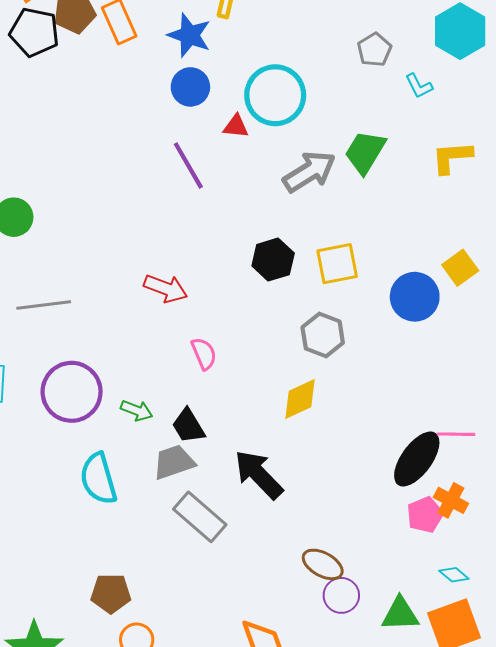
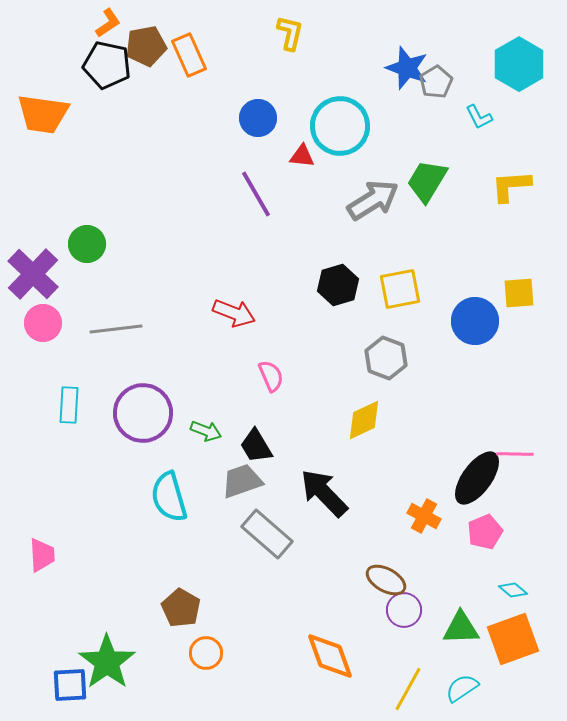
blue star: (189, 35) -> (407, 68), moved
yellow square: (460, 268) -> (519, 293), turned 32
orange cross: (451, 500) -> (424, 516), moved
brown pentagon: (111, 593) -> (181, 608), turned 30

